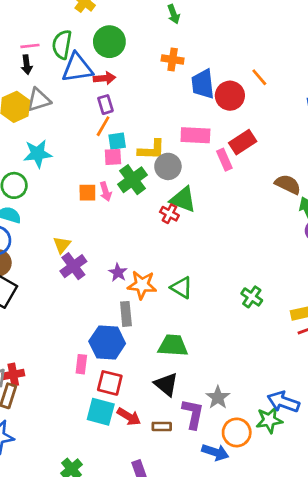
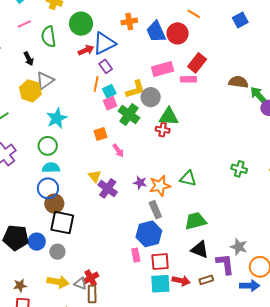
pink line: (30, 46) -> (24, 24), moved
blue triangle: (77, 68) -> (104, 43), moved
purple rectangle: (105, 105) -> (106, 66), moved
pink rectangle: (224, 160) -> (188, 79), turned -49
pink arrow: (106, 192) -> (118, 151), moved

